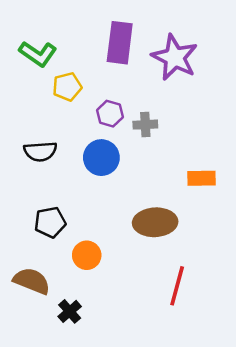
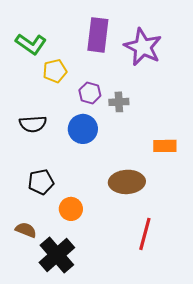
brown semicircle: (32, 281) -> (26, 230), size x0.7
black cross: (70, 311) -> (57, 255), size x1.8

